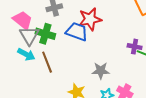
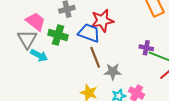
gray triangle: (29, 35) -> (27, 39), moved
brown line: (47, 62) -> (95, 57), moved

